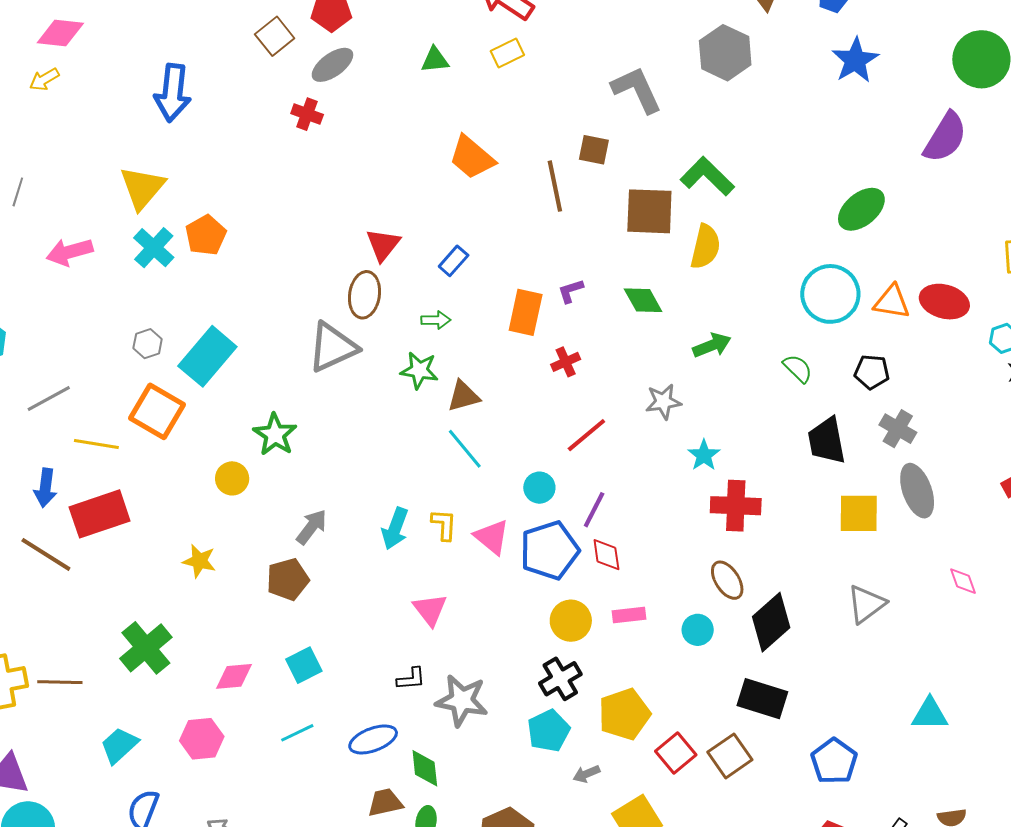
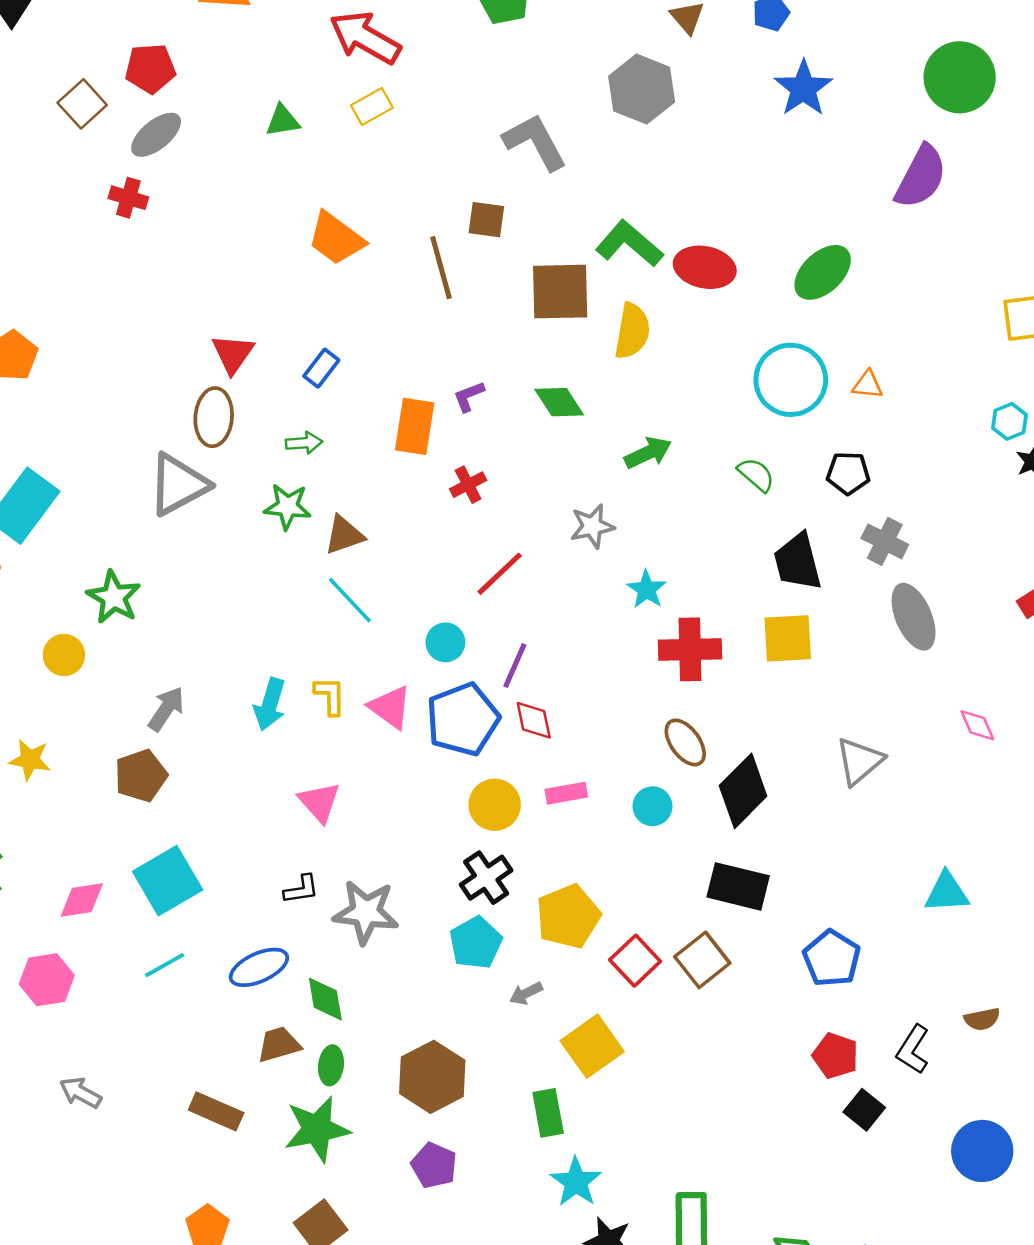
orange triangle: (892, 302) -> (868, 385), size x0.7
red ellipse: (944, 302) -> (705, 267), moved
yellow square: (859, 513) -> (788, 638), moved
cyan square: (304, 665) -> (168, 881), size x1.5

